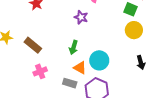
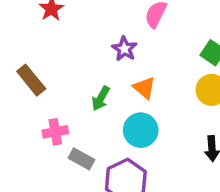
orange triangle: (80, 68) -> (144, 88), moved
pink cross: (40, 71) -> (55, 132), moved

